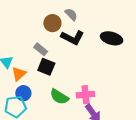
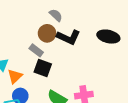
gray semicircle: (71, 14) -> (56, 15), moved
brown circle: (52, 23) -> (47, 33), moved

